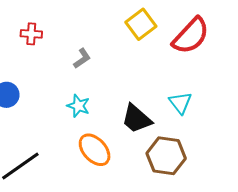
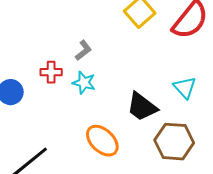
red cross: (31, 34) -> (51, 72), moved
cyan star: (78, 106) -> (84, 83), moved

